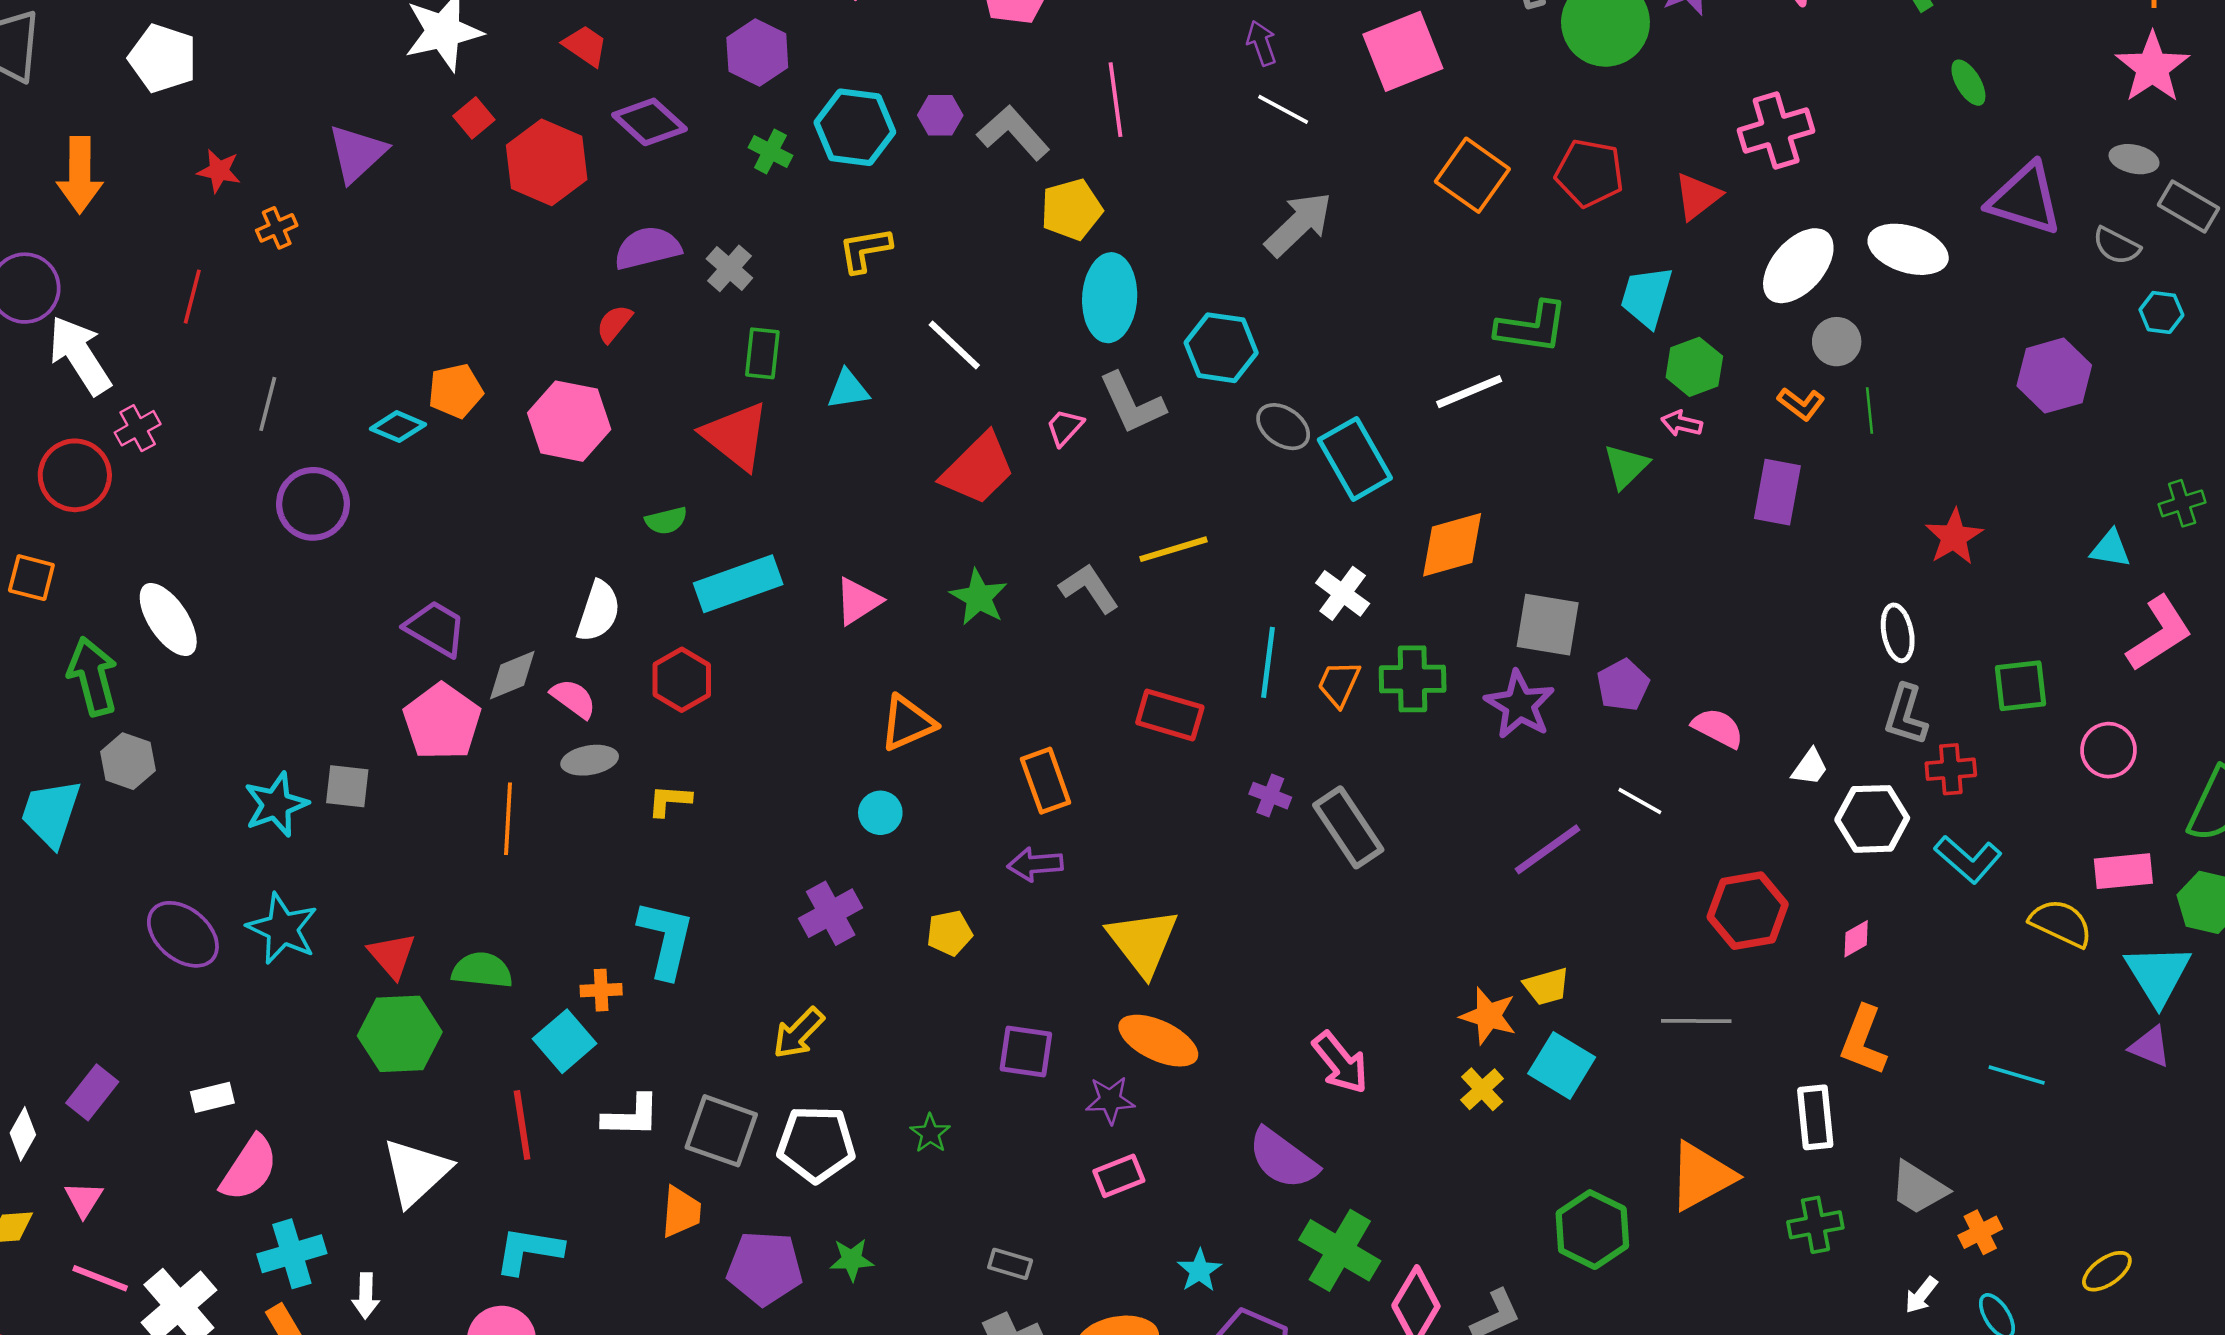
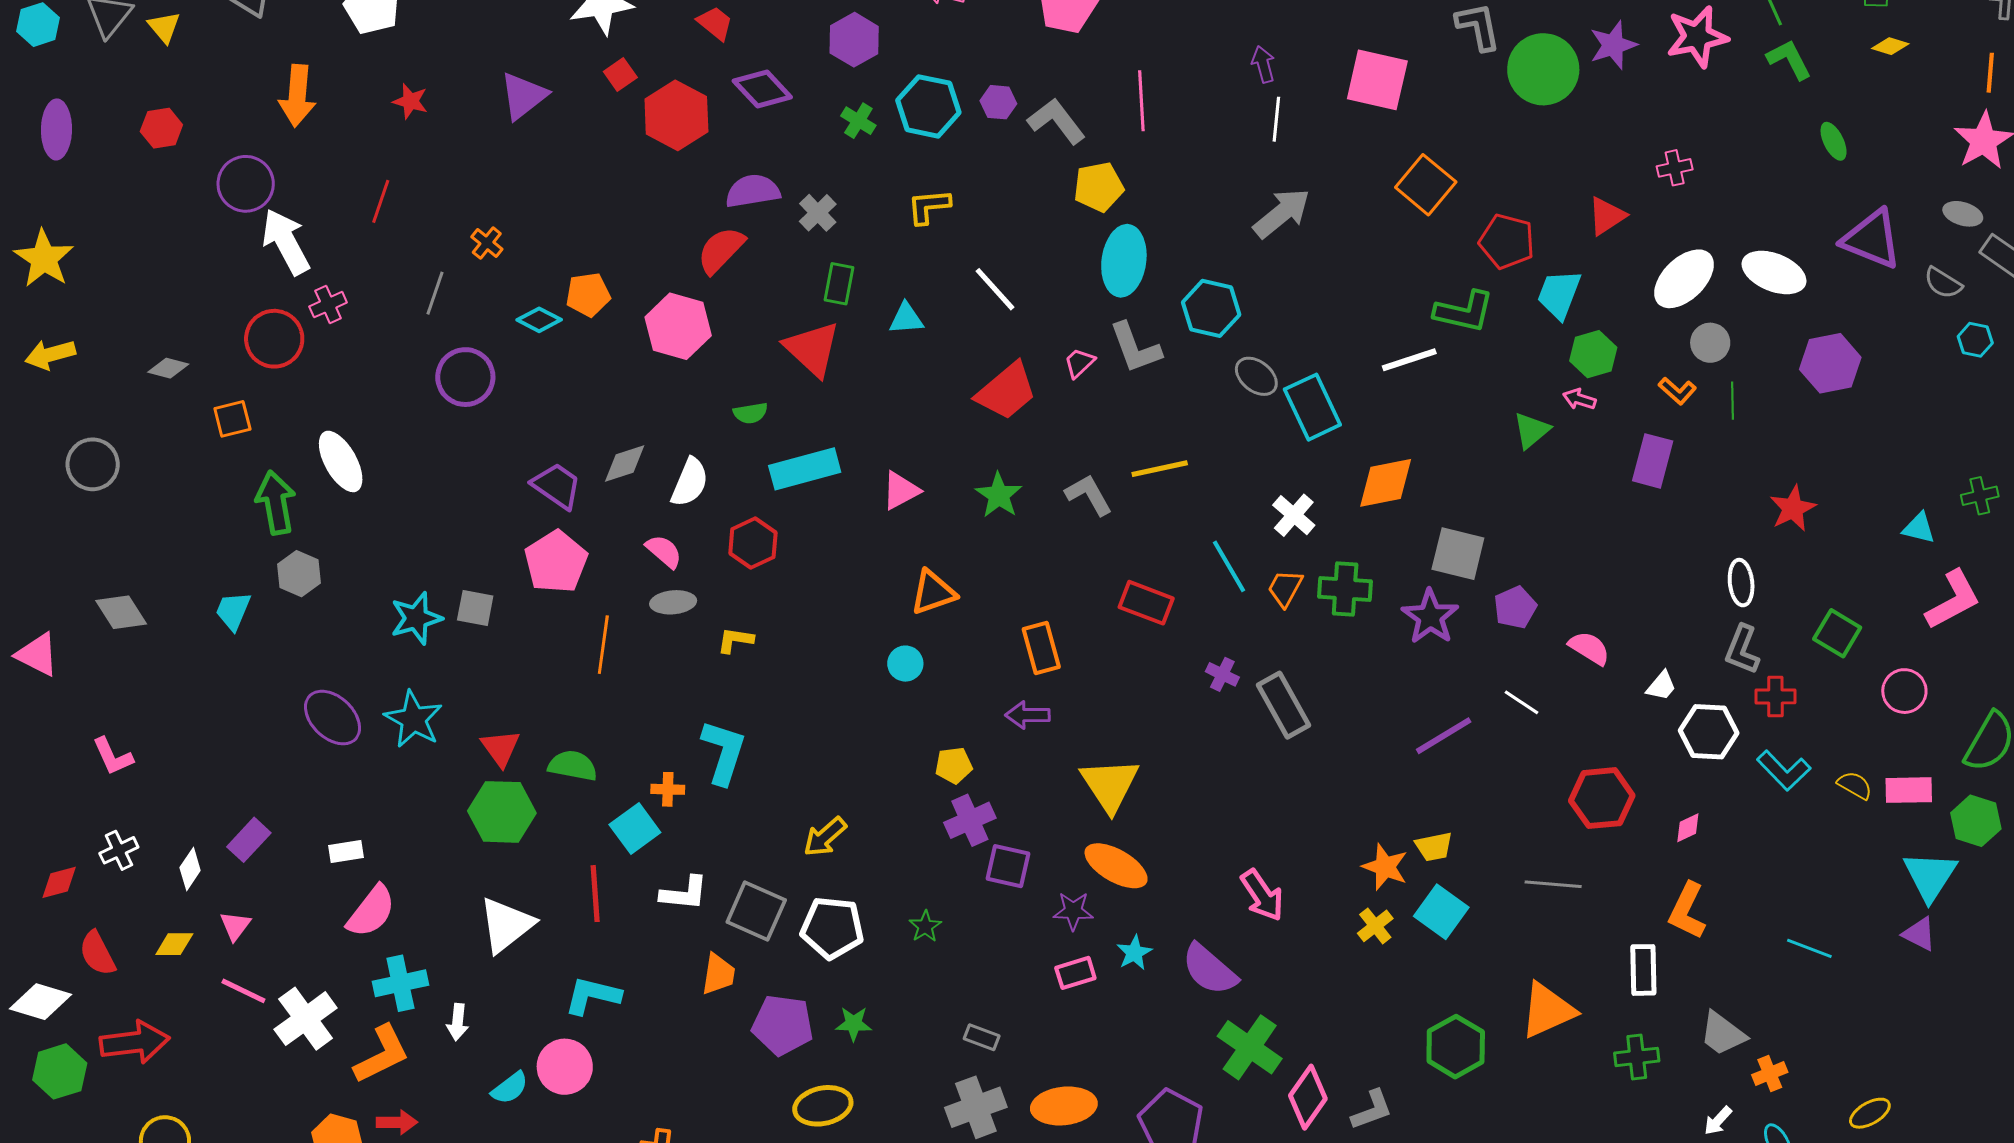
pink square: (1403, 51) -> (1377, 80), turned 30
white line: (1283, 109) -> (1276, 119), turned 63
pink cross: (1776, 131) -> (1675, 168), size x0.6
red pentagon: (1589, 173) -> (1507, 241), moved
orange cross: (277, 228) -> (487, 243), moved, turned -32
red semicircle: (614, 324) -> (721, 250), size x1.6
purple hexagon: (2054, 376) -> (1830, 363), moved
orange square: (31, 578) -> (232, 419), turned -33
cyan line: (1268, 662) -> (1229, 566), turned -42
gray diamond: (512, 675) -> (625, 463), moved
green square: (2021, 686) -> (1837, 633), turned 33
cyan trapezoid: (51, 813) -> (233, 611), size x0.7
purple cross: (831, 913) -> (970, 820), moved
yellow semicircle: (2061, 923) -> (1855, 785), moved, size x0.7
cyan star: (1199, 1271) -> (1134, 953), moved

